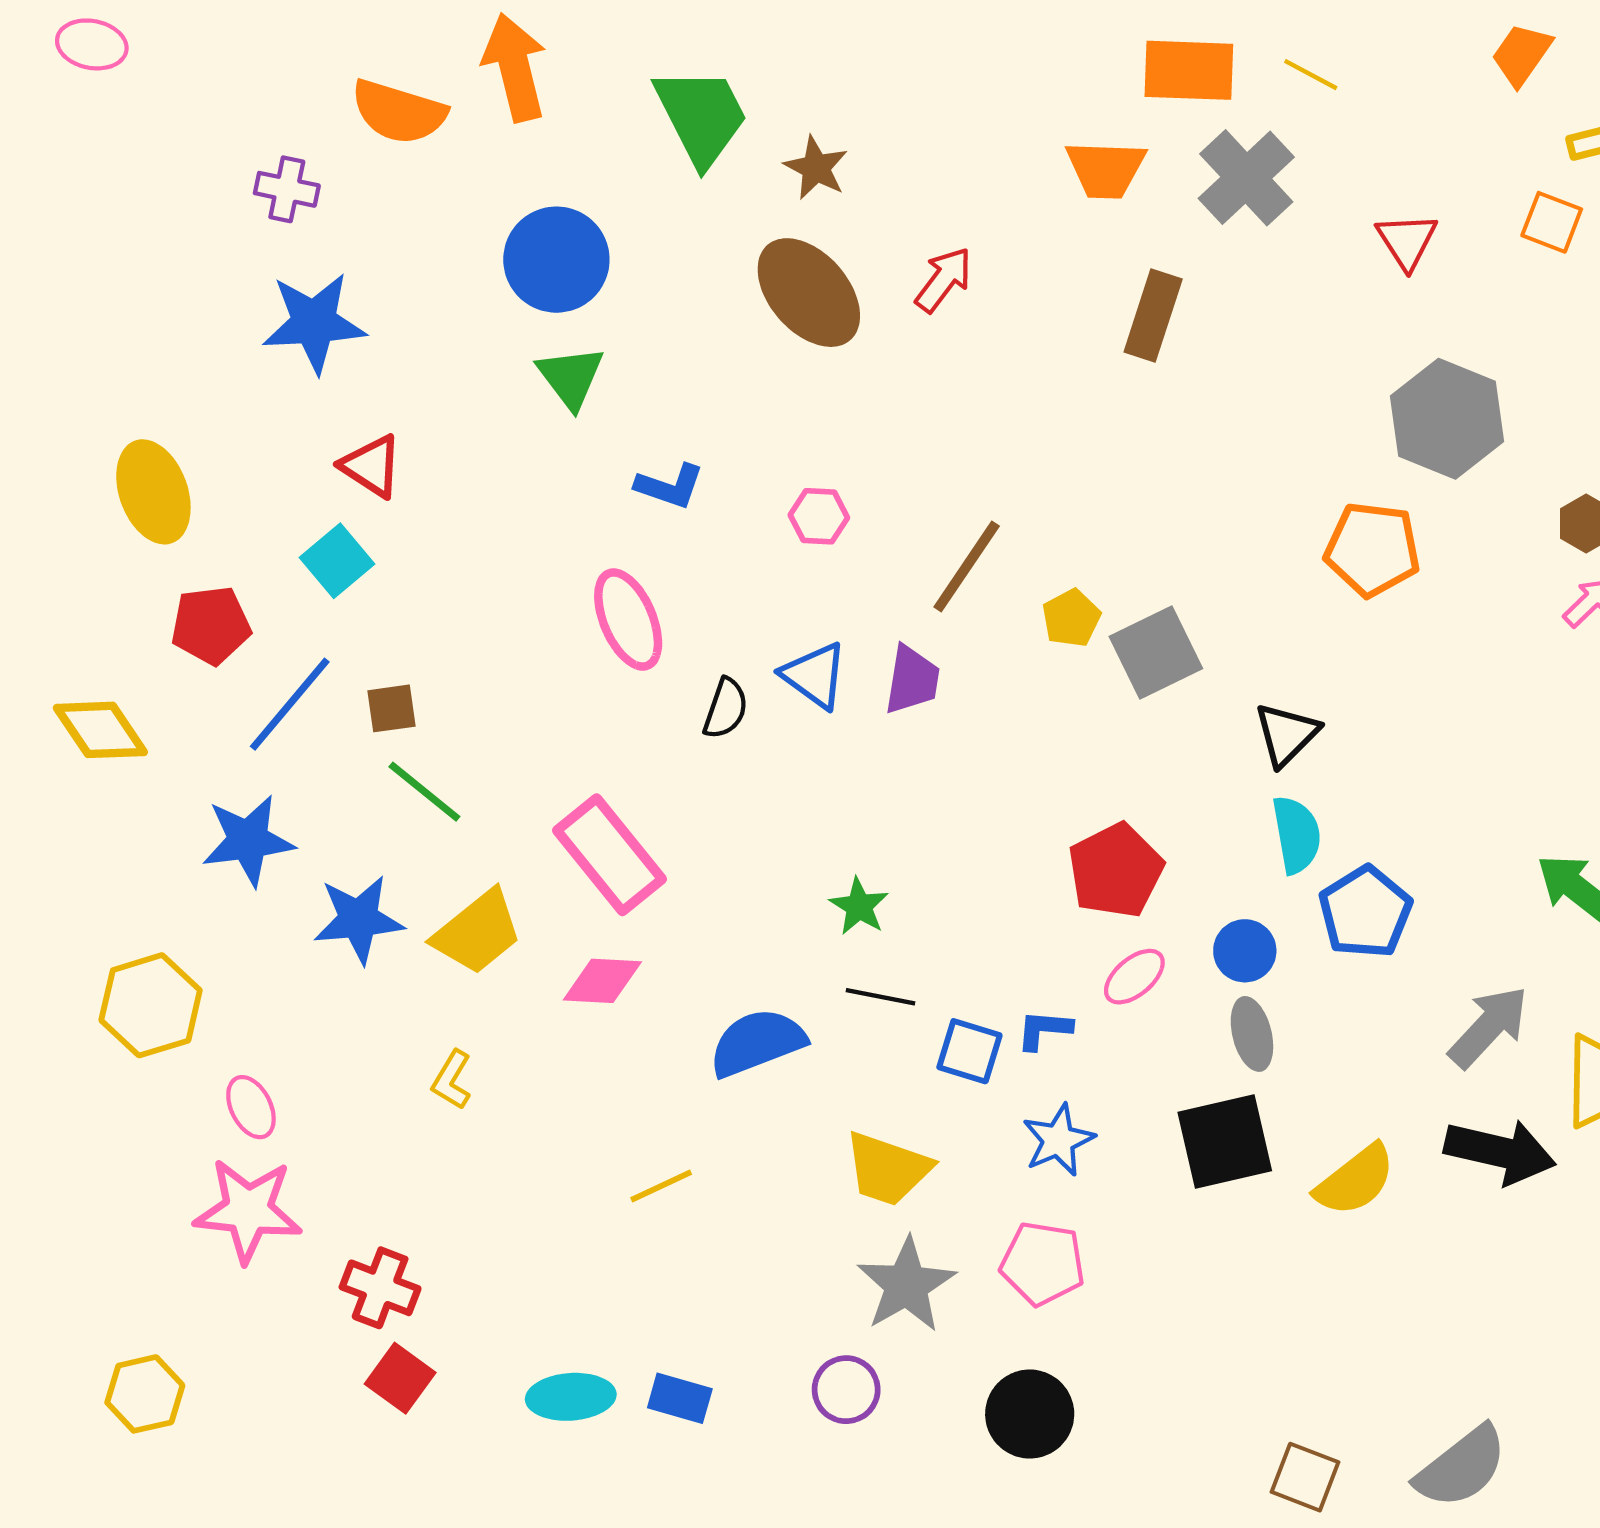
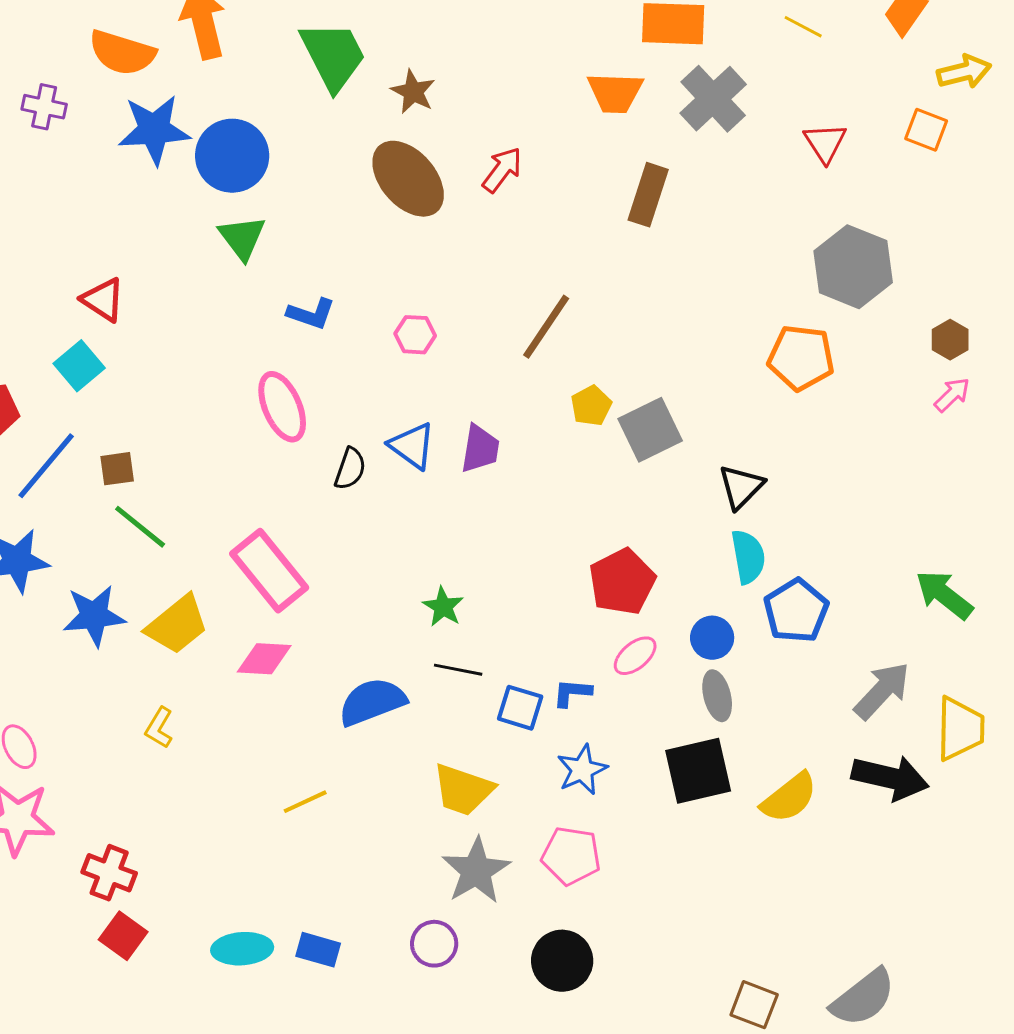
yellow line: (1311, 75) -> (803, 27), moved
blue star: (314, 323) -> (154, 130), moved
brown line: (967, 566) -> (546, 327), moved

